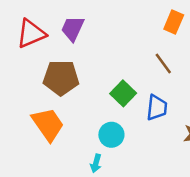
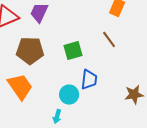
green square: (123, 93) -> (73, 51), moved, turned 30
blue trapezoid: (157, 108) -> (89, 80), moved

